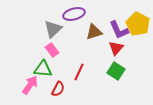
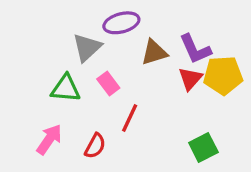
yellow pentagon: (138, 24) -> (223, 75), moved, turned -30
pink rectangle: (52, 50) -> (108, 84), moved
green triangle: (43, 69) -> (66, 88), moved
green square: (116, 71) -> (203, 148), moved, turned 30

